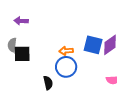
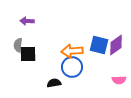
orange arrow: (66, 51) -> (72, 51), size x1.5
black semicircle: (48, 83) -> (54, 83), turned -88

